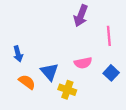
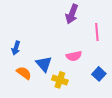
blue arrow: (18, 54) -> (16, 48), turned 32
blue square: (111, 73) -> (99, 74), moved

